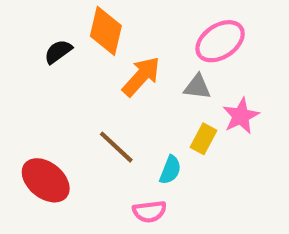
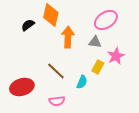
orange arrow: (141, 77) -> (68, 37), turned -40
red ellipse: (46, 180) -> (22, 87), turned -55
pink semicircle: (149, 211) -> (57, 101), moved

